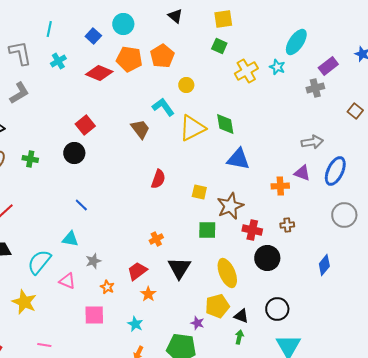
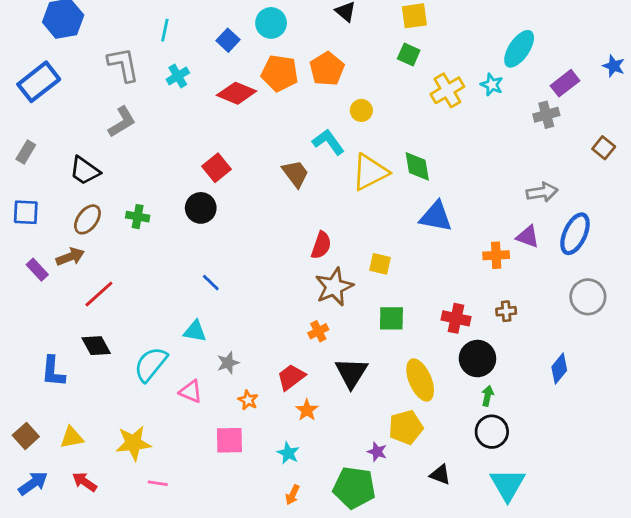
brown star: (230, 206) -> (334, 287), moved
yellow star: (24, 302) -> (133, 443), moved, turned -30
black triangle: (241, 316) -> (440, 475), moved
green arrow: (239, 337) -> (488, 396), moved

